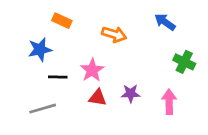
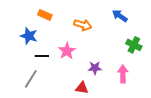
blue star: (40, 49) -> (29, 36), turned 30
red triangle: (98, 98) -> (82, 88), moved
gray line: (43, 109) -> (31, 79), turned -42

